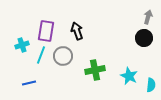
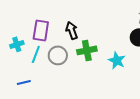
green cross: (95, 70) -> (87, 50), moved
cyan star: (129, 76) -> (117, 60), moved

